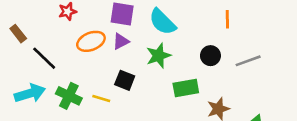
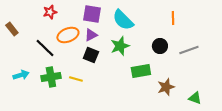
black line: (44, 58) -> (45, 48), moved
black square: (125, 80) -> (91, 55), moved
cyan arrow: (30, 93) -> (21, 75), size x0.7
green cross: (69, 96) -> (51, 77), turned -36

